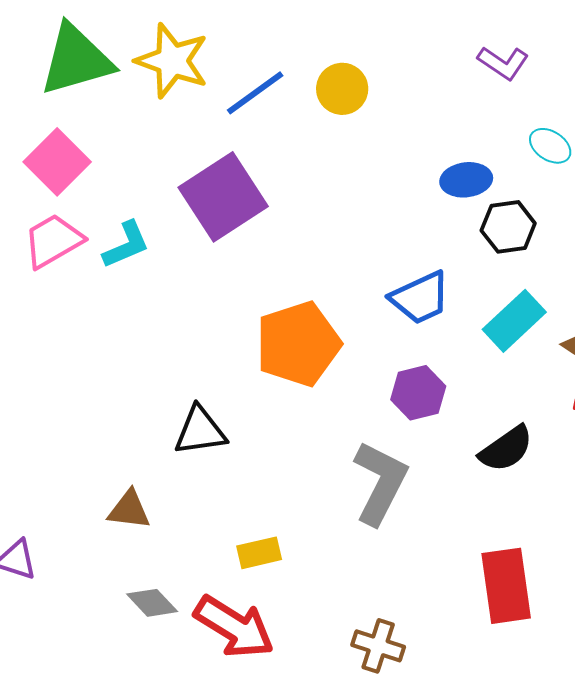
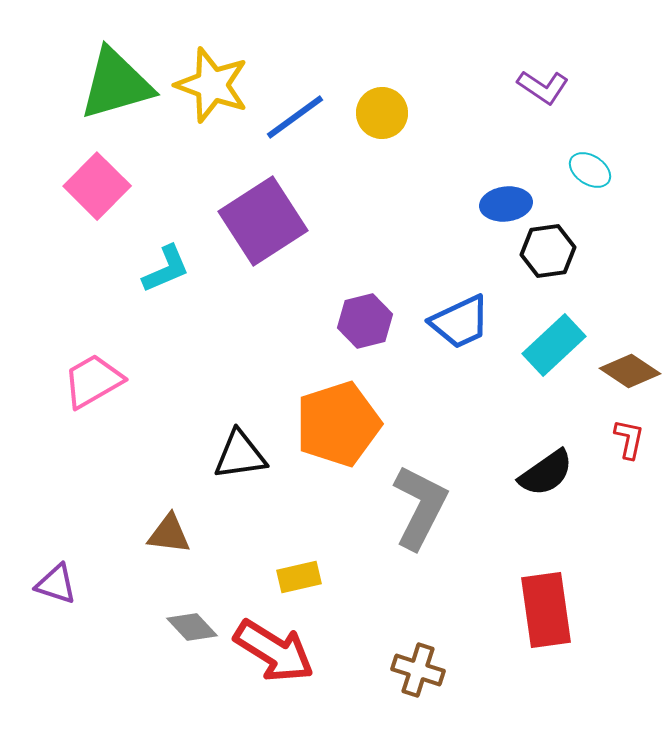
pink trapezoid: (53, 241) -> (93, 381), moved
orange pentagon: (298, 344) -> (338, 424), moved
purple hexagon: (418, 393) -> (365, 321), moved

